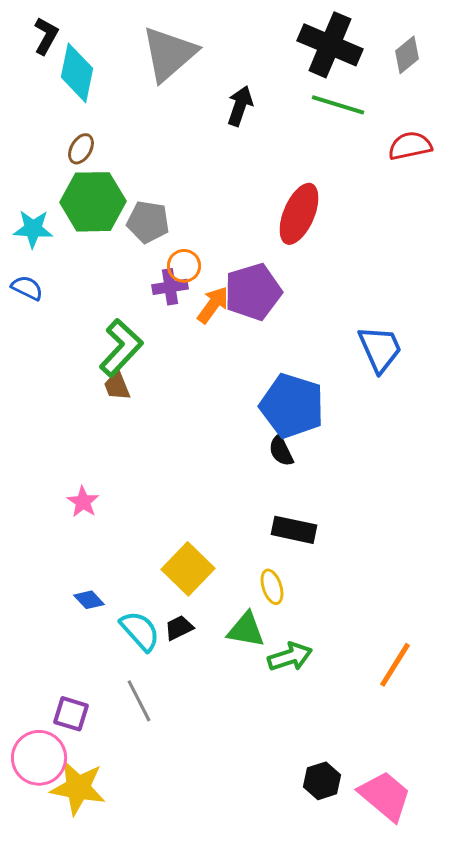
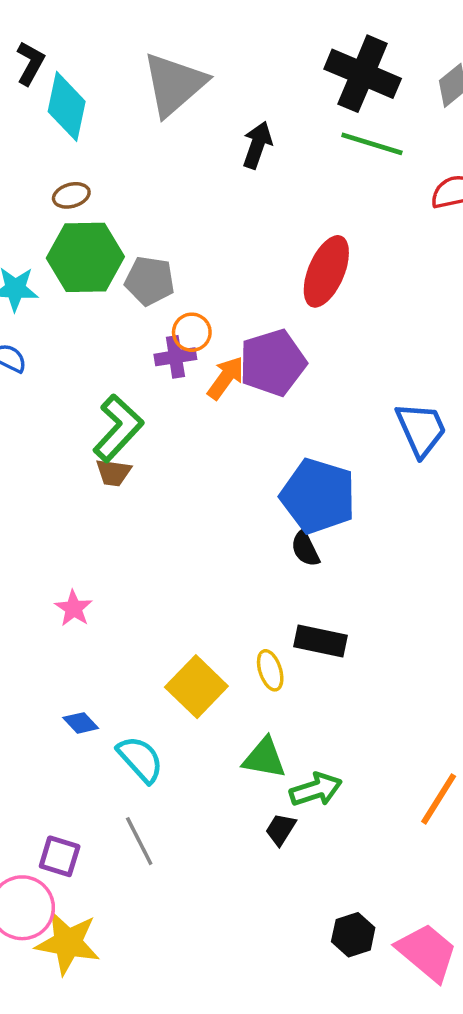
brown ellipse: (81, 149) -> (71, 195), turned 44
brown trapezoid: (117, 386) -> (113, 473), turned -60
yellow ellipse: (272, 587) -> (270, 670), moved
black trapezoid: (179, 628) -> (281, 829), moved, turned -32

